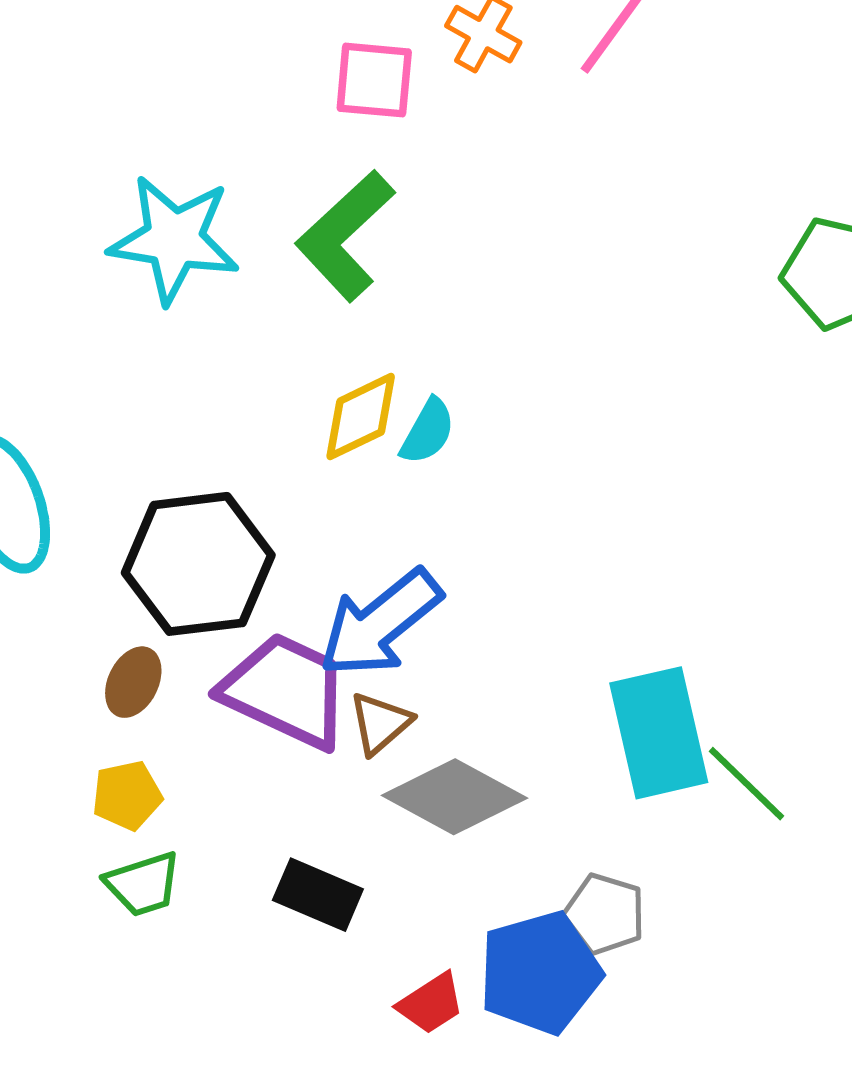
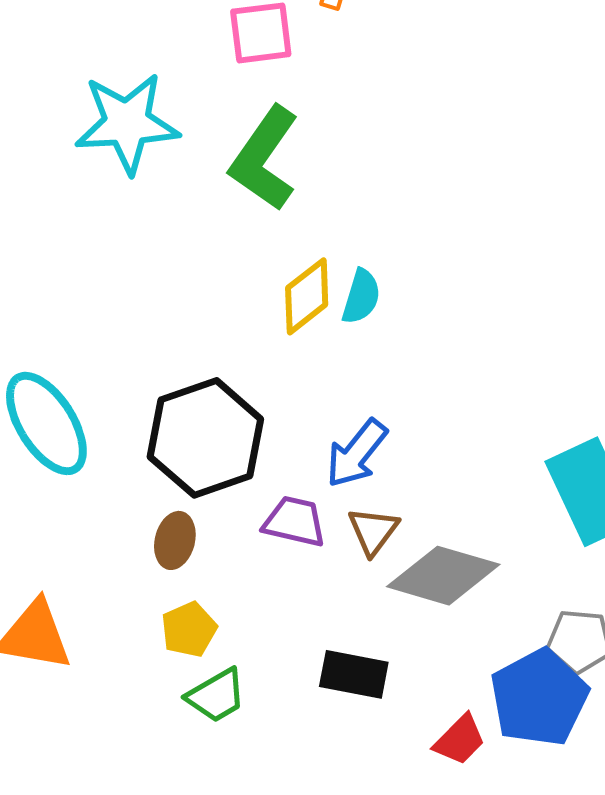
cyan star: (174, 239) -> (127, 123), moved
blue arrow: (380, 623) -> (357, 453), size x0.7
purple trapezoid: (286, 691) -> (294, 522), size x0.6

